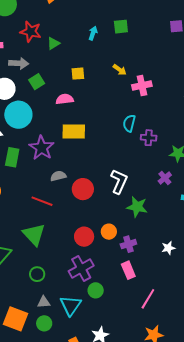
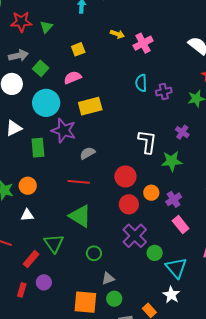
cyan circle: (18, 115) -> (46, 103), moved
purple cross: (165, 178) -> (182, 132), moved
red circle: (83, 189) -> (125, 176), moved
cyan triangle: (71, 305) -> (176, 268), moved

